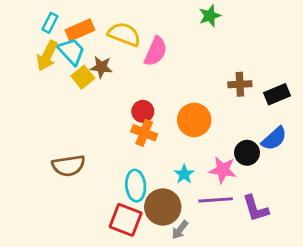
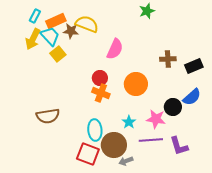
pink semicircle: (156, 51) -> (115, 49), moved
brown star: (101, 67) -> (71, 31), moved
gray arrow: (180, 230) -> (126, 161), turned 32

